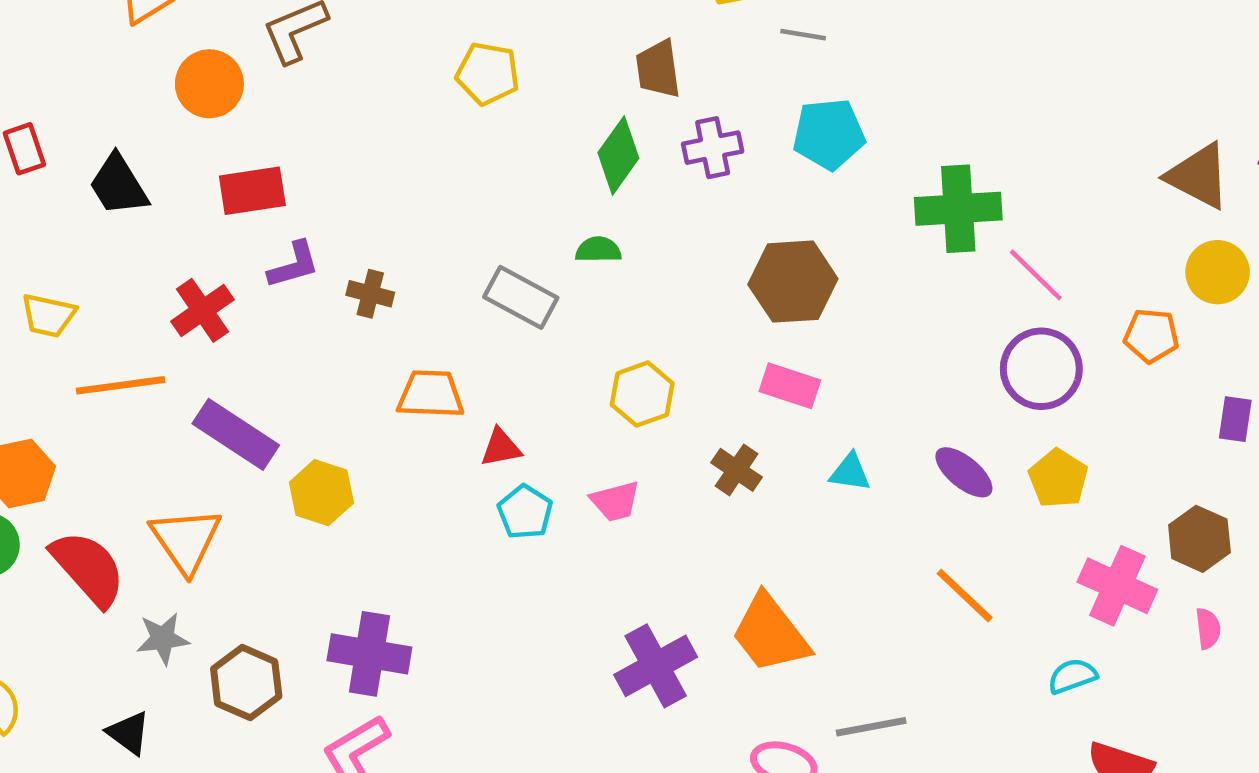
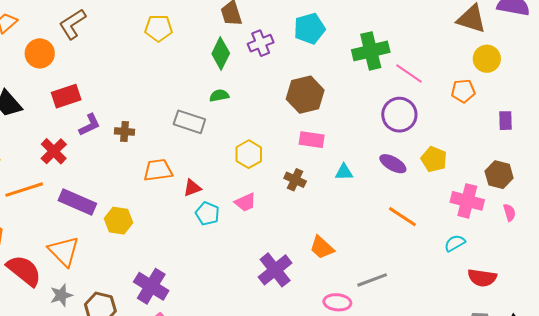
purple circle: (1041, 369) -> (399, 115), moved
orange trapezoid: (770, 634) -> (322, 247), size x0.7
purple cross: (369, 654) -> (151, 286), turned 32

